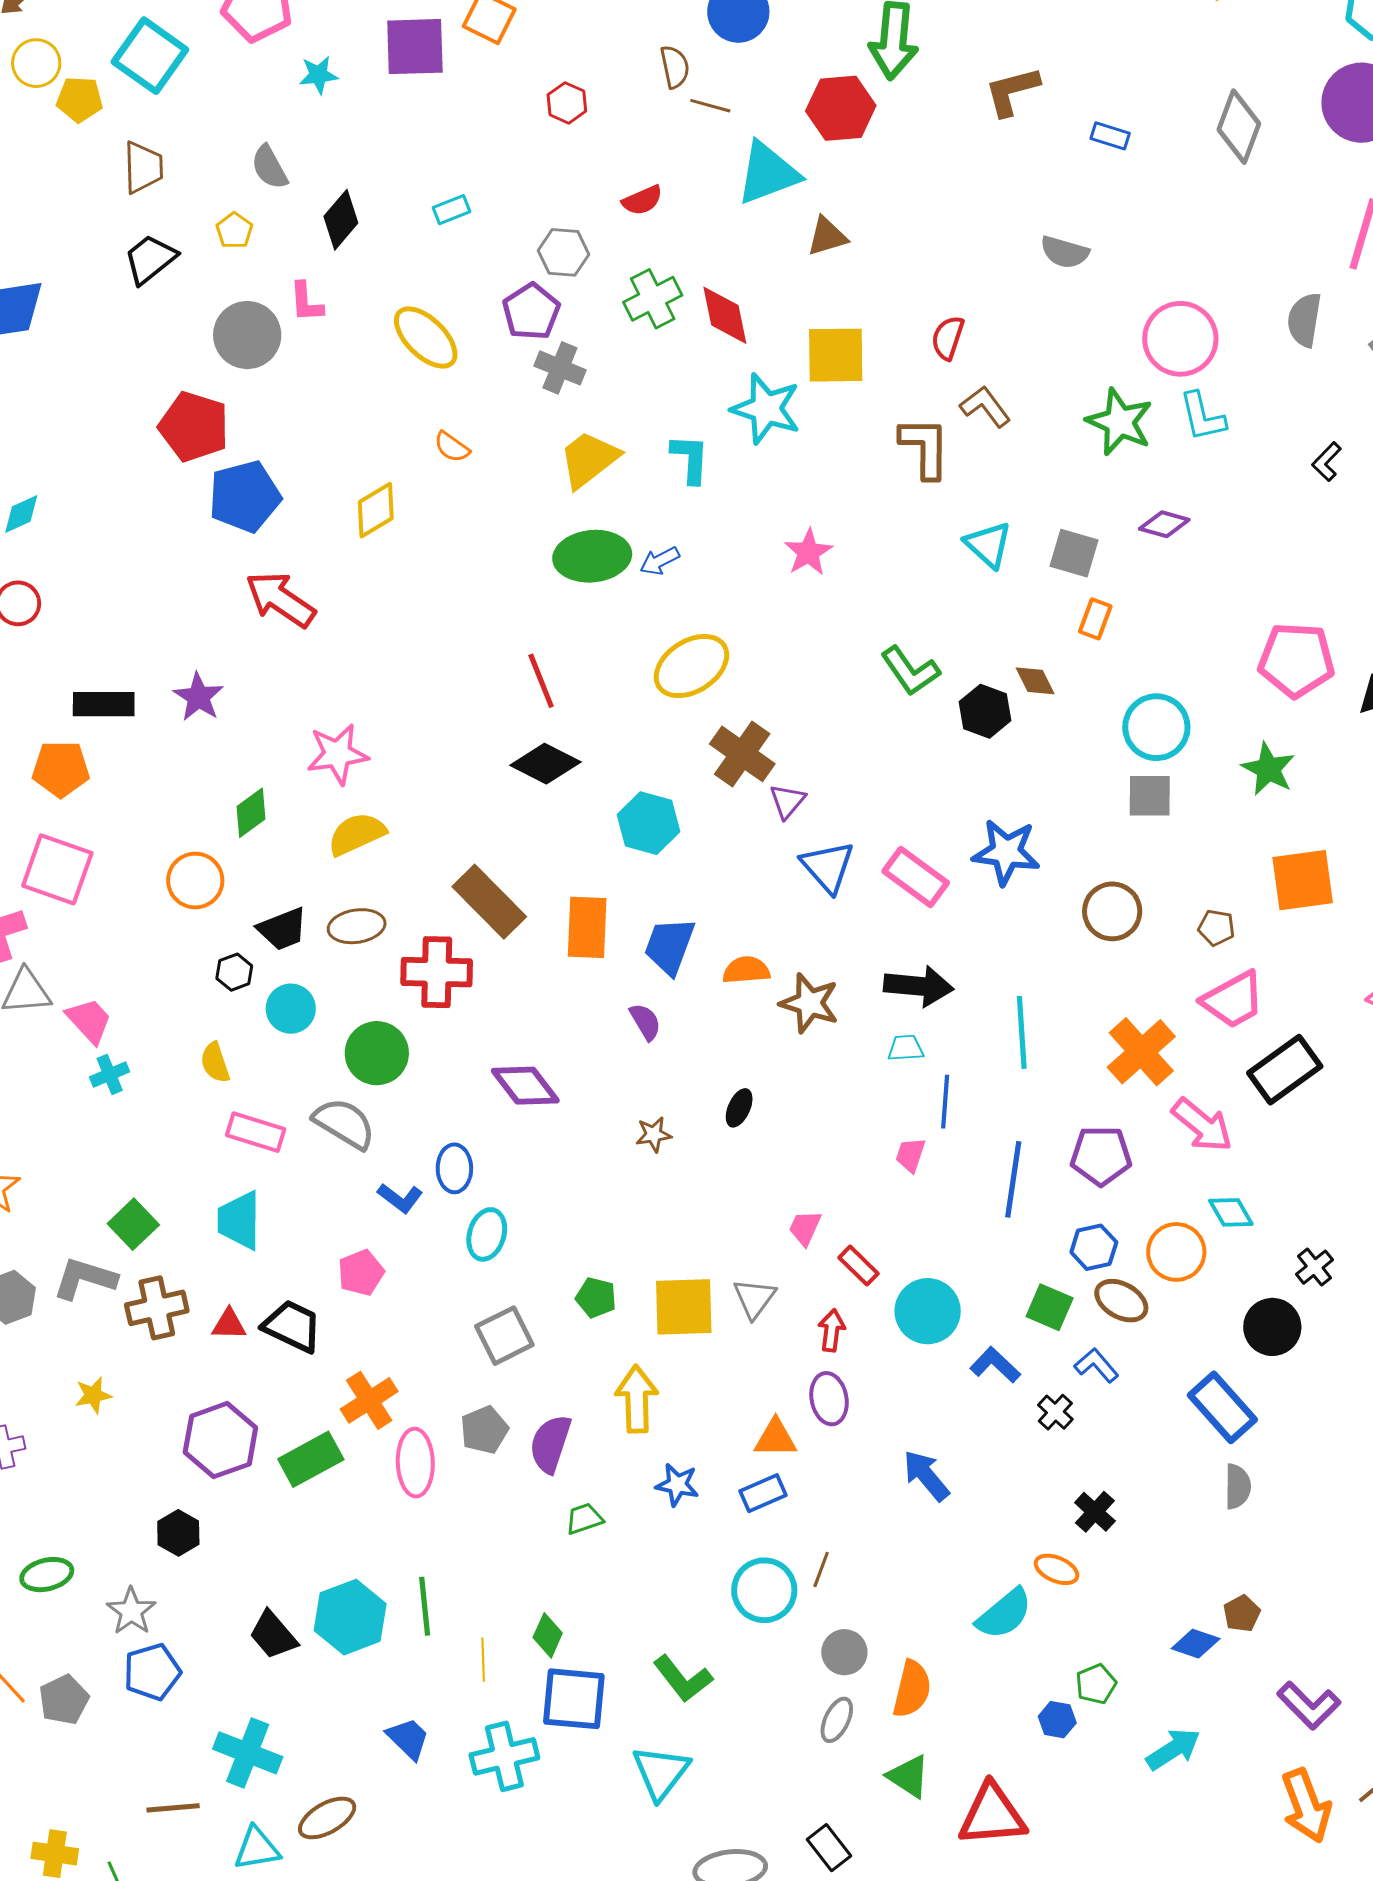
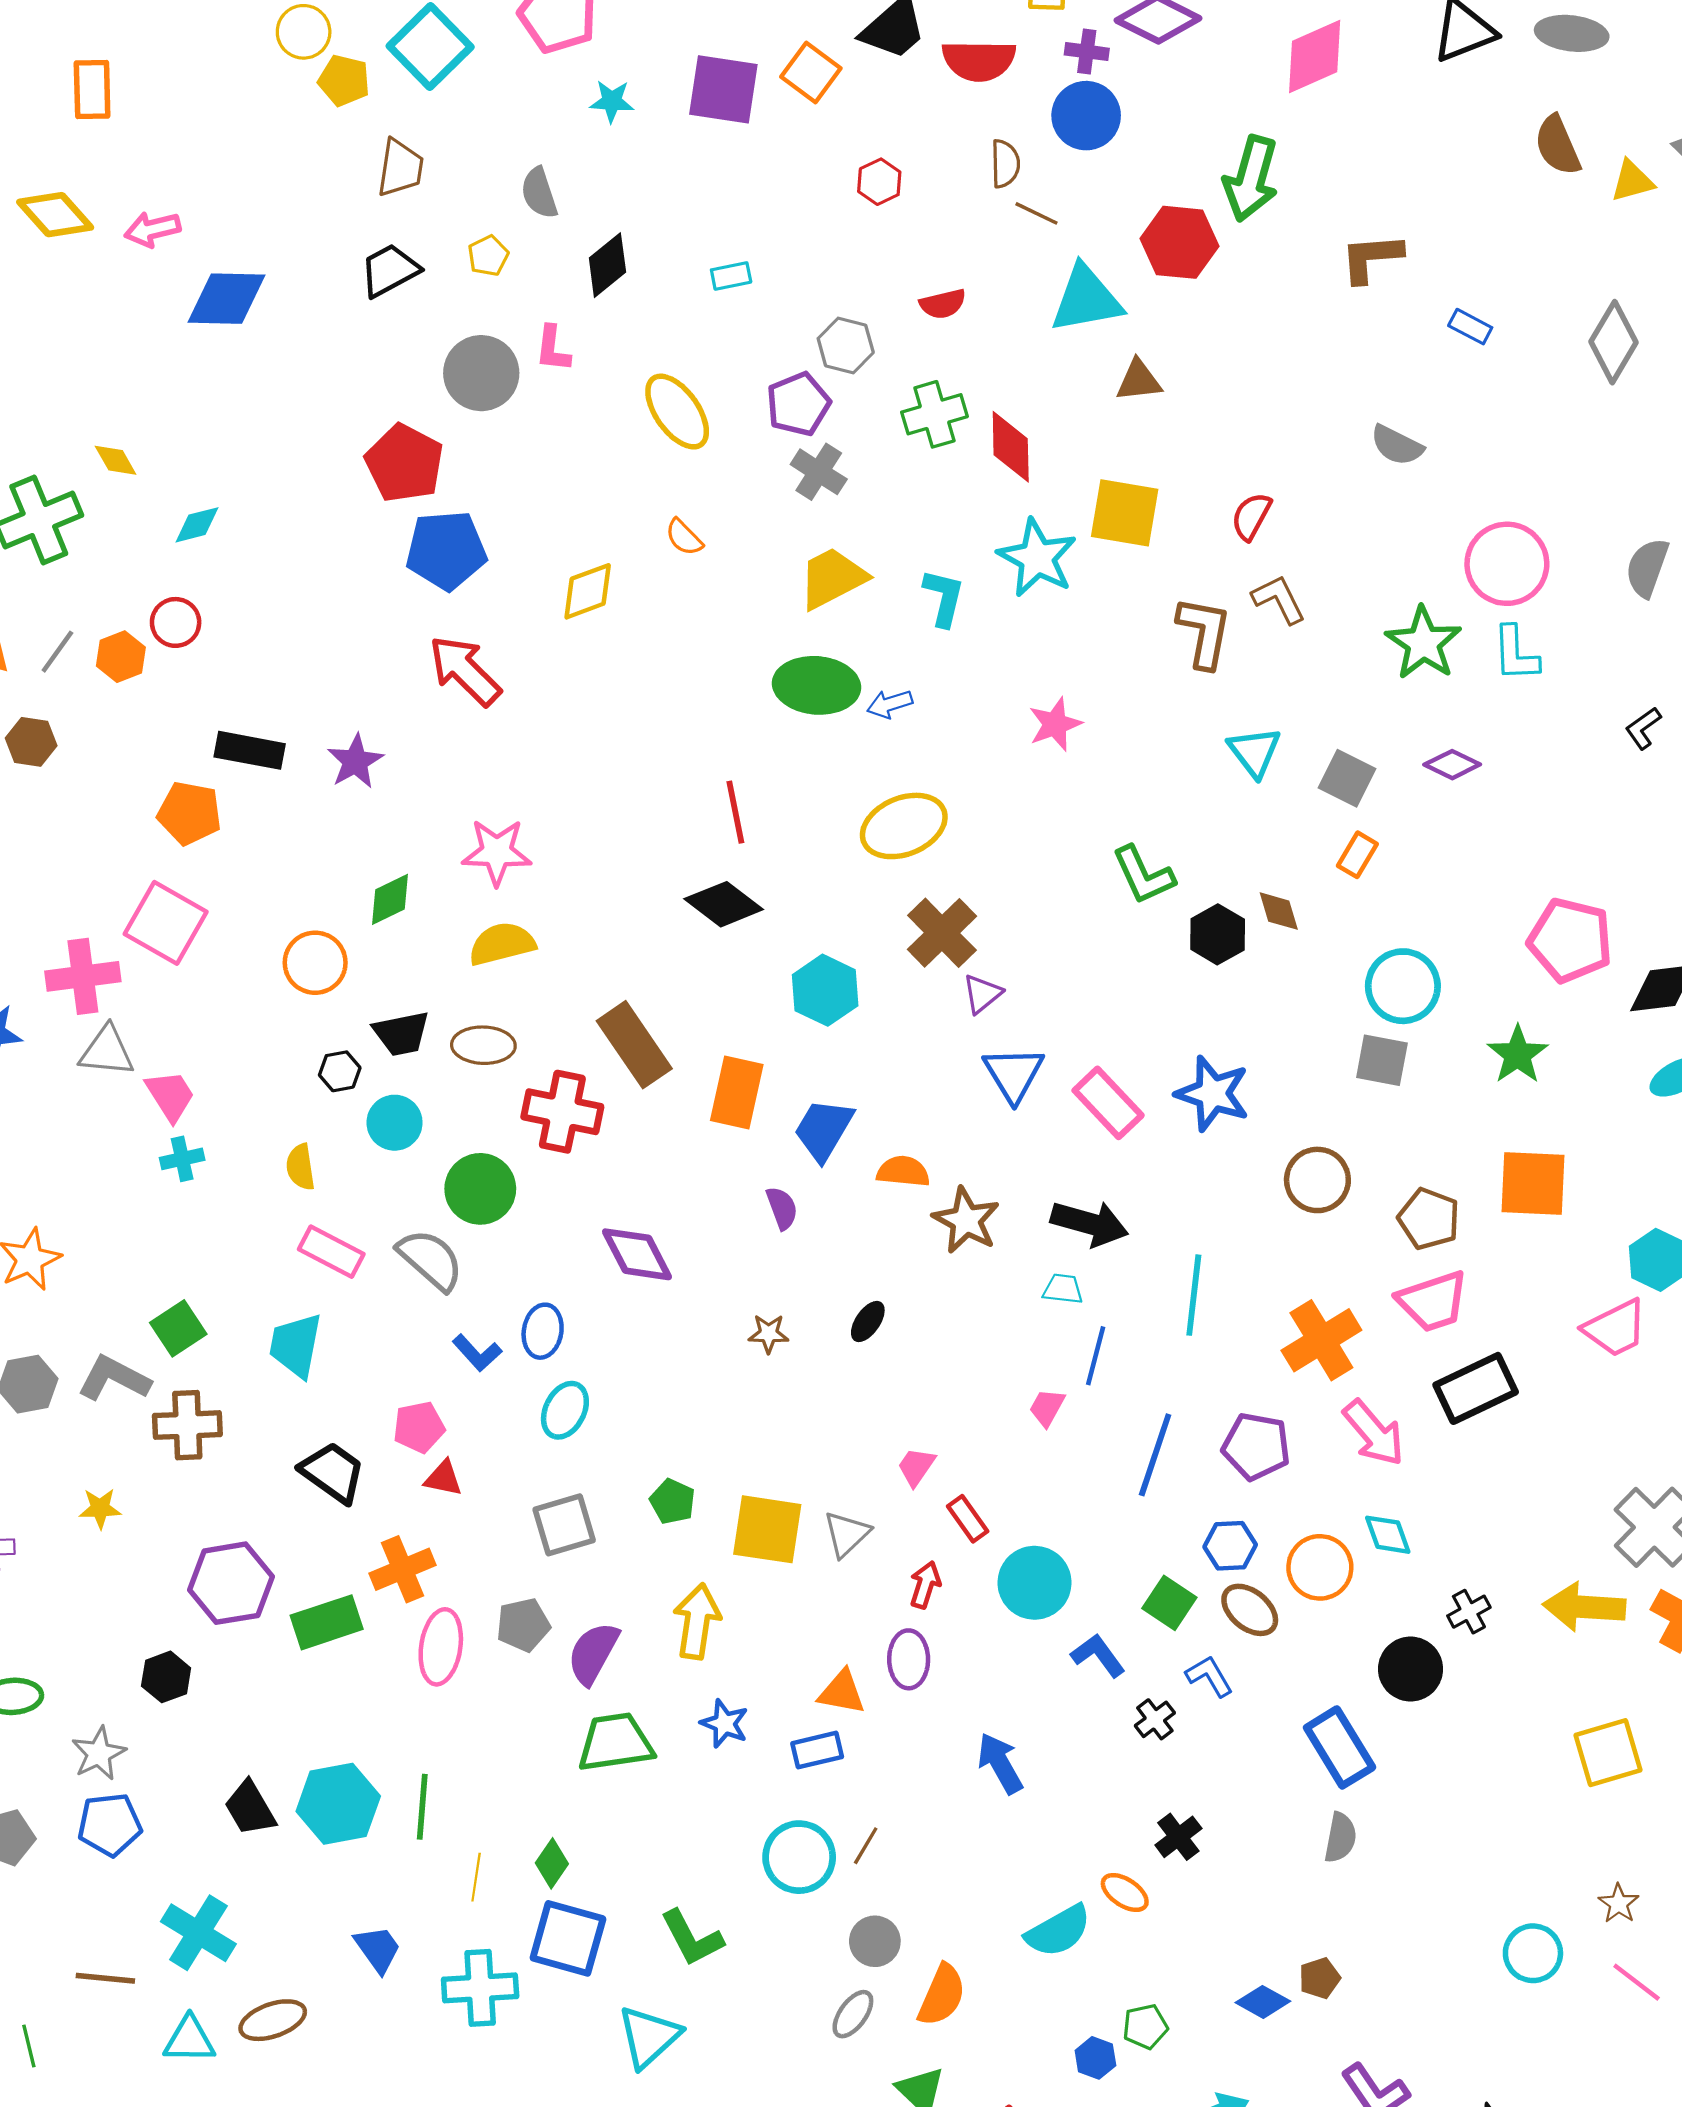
brown pentagon: (1216, 928) -> (1429, 1219), size x1.5
red triangle: (229, 1324) -> (443, 1478), moved
green trapezoid: (584, 1519) -> (615, 1742), size x1.8

